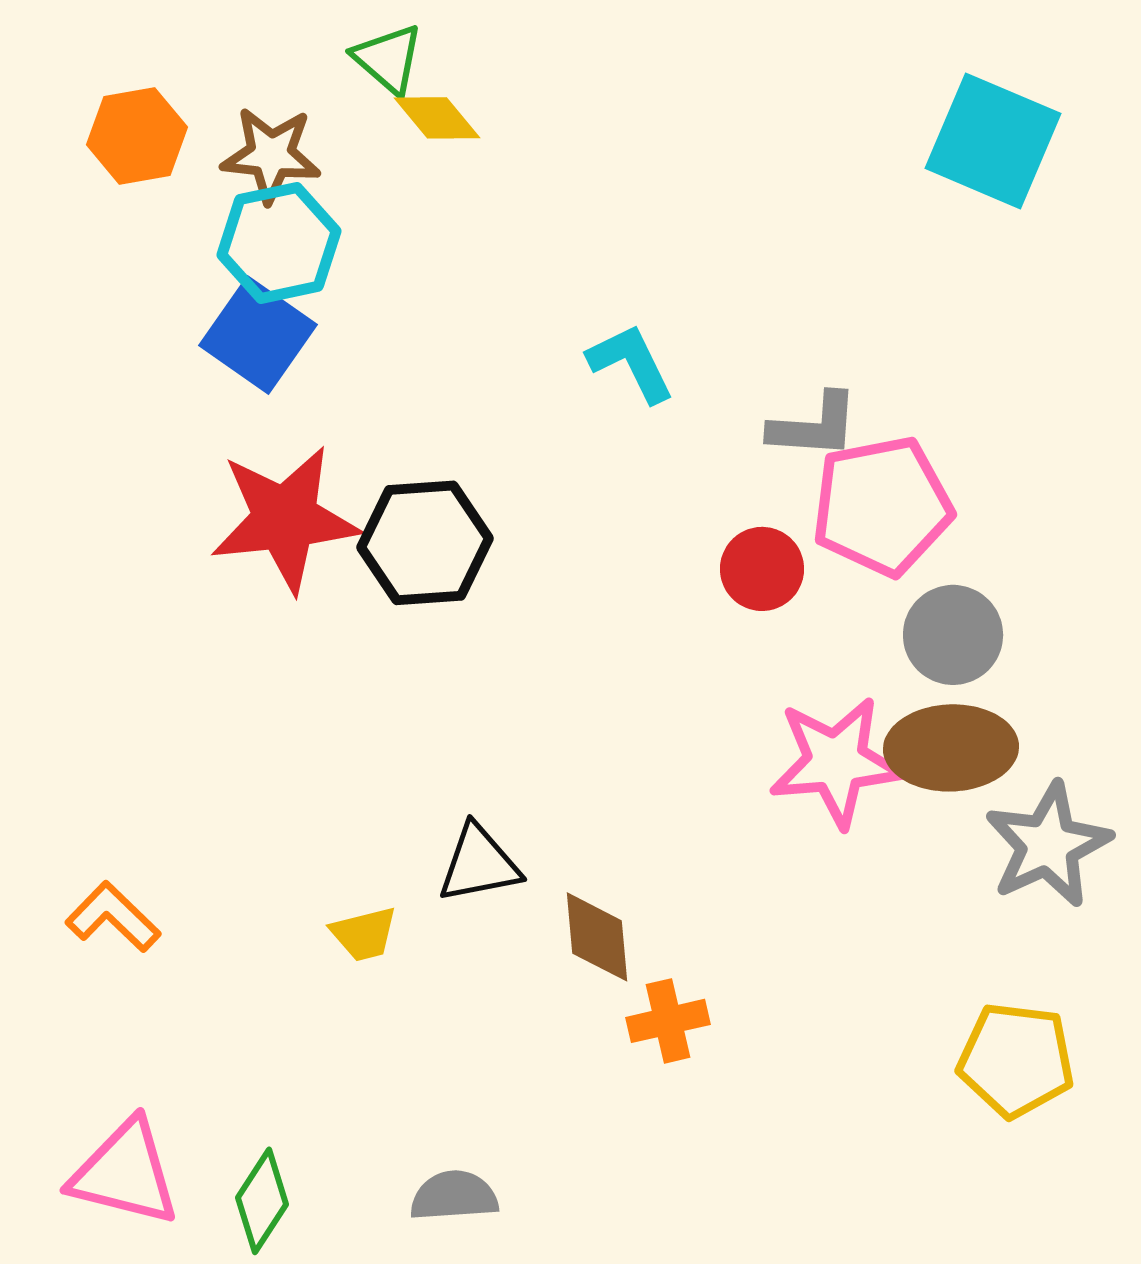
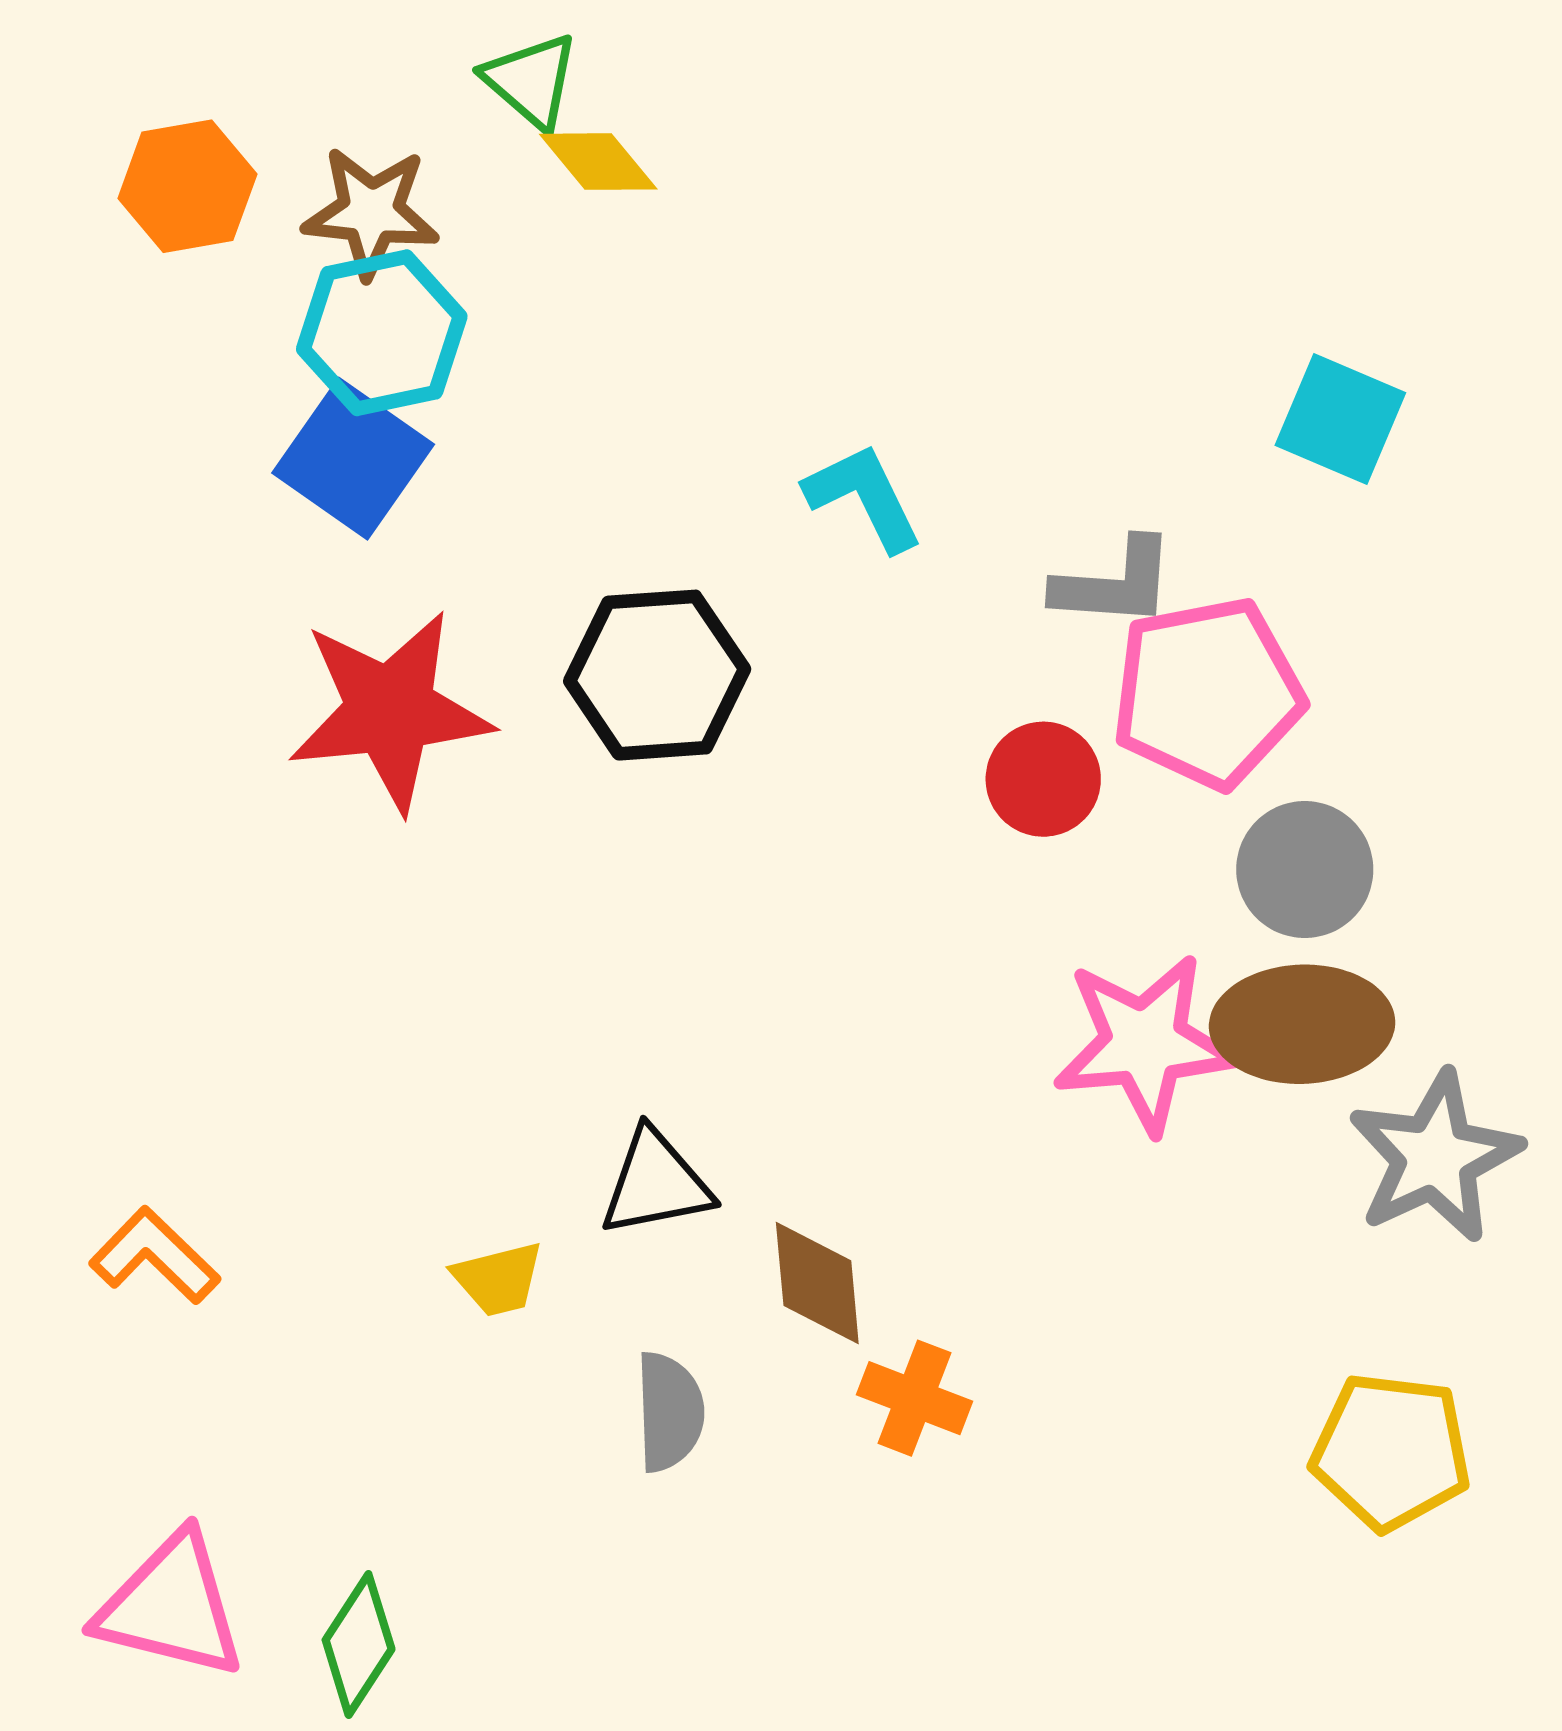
cyan square: (993, 141) -> (1340, 419), moved, size x0.7
black hexagon: (425, 543) -> (657, 675), moved
orange cross: (668, 1021) -> (915, 1398), turned 34
gray semicircle: (454, 1196) -> (669, 1412), moved, turned 92

